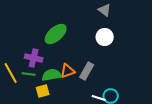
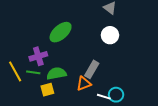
purple cross: (34, 58) -> (38, 56), turned -30
orange triangle: (68, 71) -> (84, 84), moved

